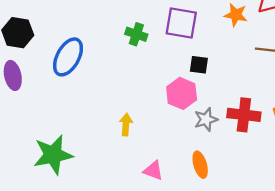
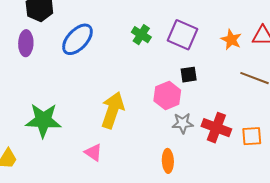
black square: (199, 65) -> (189, 75), turned -30
yellow arrow: (126, 125) -> (113, 110), size x1.8
pink triangle: (153, 171) -> (93, 152), moved

